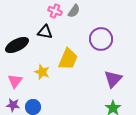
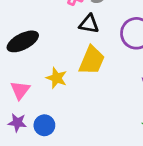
black triangle: (45, 32) -> (89, 24), moved

